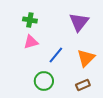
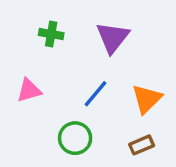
purple triangle: (79, 22) -> (113, 37), moved
pink triangle: (31, 42) -> (29, 90), moved

